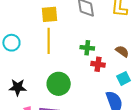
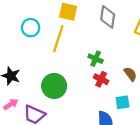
cyan circle: (11, 43) -> (31, 28), moved

